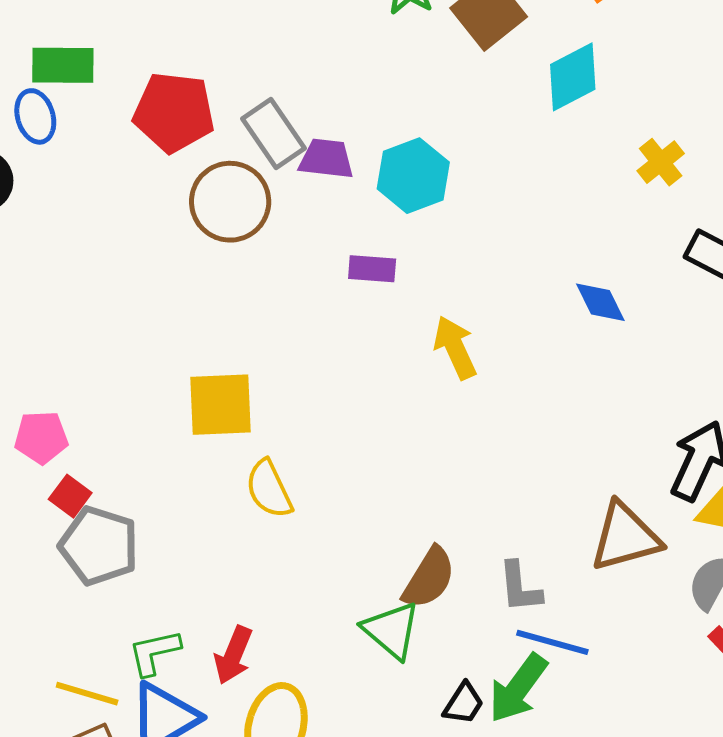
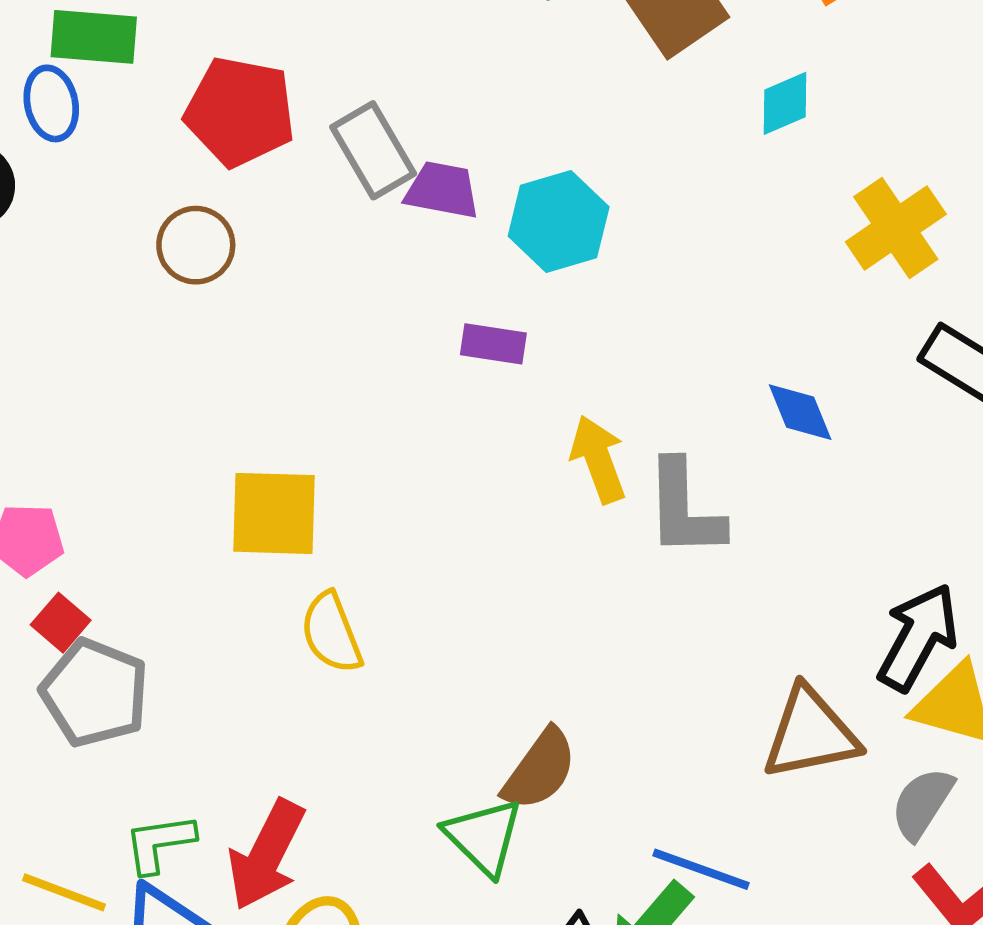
cyan diamond: (573, 77) -> (785, 103), size x0.7
yellow cross: (661, 162) -> (896, 228), size x1.5
brown circle: (230, 202) -> (196, 245), moved, size x0.7
gray L-shape: (520, 587) -> (684, 509), moved, size x1.4
red arrow: (233, 655) -> (266, 855), size x1.4

